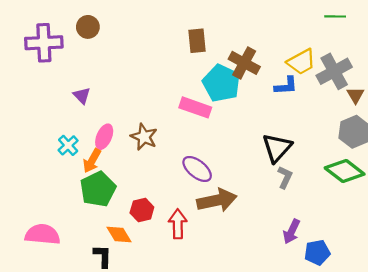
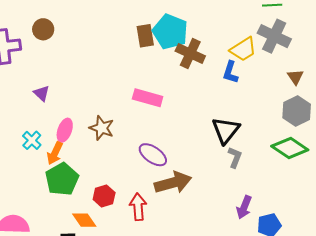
gray cross: (334, 71) -> (274, 36), moved, turned -32
cyan pentagon: (221, 83) -> (170, 32), moved
blue L-shape: (286, 86) -> (230, 72), turned 115

